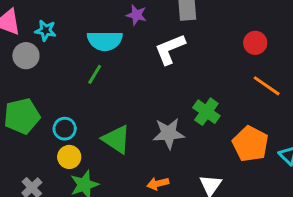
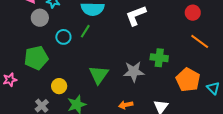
green cross: (206, 112) -> (159, 58), turned -30
cyan circle: (65, 129) -> (63, 37), moved
green triangle: (116, 139) -> (99, 75), turned 30
yellow circle: (69, 157) -> (59, 86), moved

